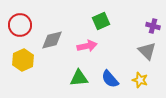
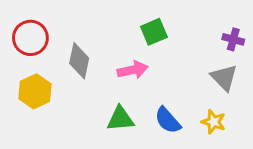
gray diamond: (52, 40) -> (79, 61), turned -65

